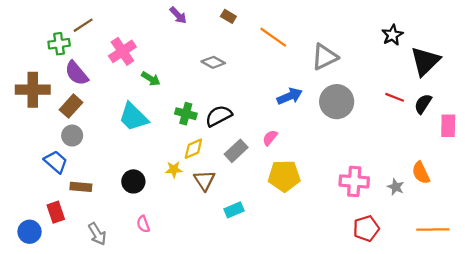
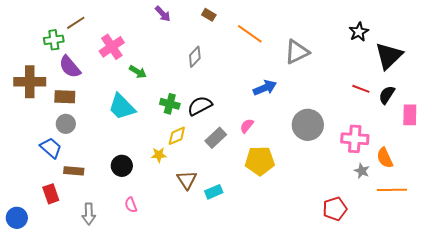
gray diamond: (213, 62) -> (195, 57), turned -75
gray circle: (337, 102) -> (308, 125), moved
brown rectangle: (71, 106) -> (65, 97), turned 50
brown triangle: (204, 180) -> (187, 180), moved
pink cross: (354, 181) -> (355, 139), moved
orange line: (433, 230) -> (392, 190), moved
blue circle: (30, 232) -> (17, 218), moved
gray arrow: (97, 234) -> (89, 214), turned 30

